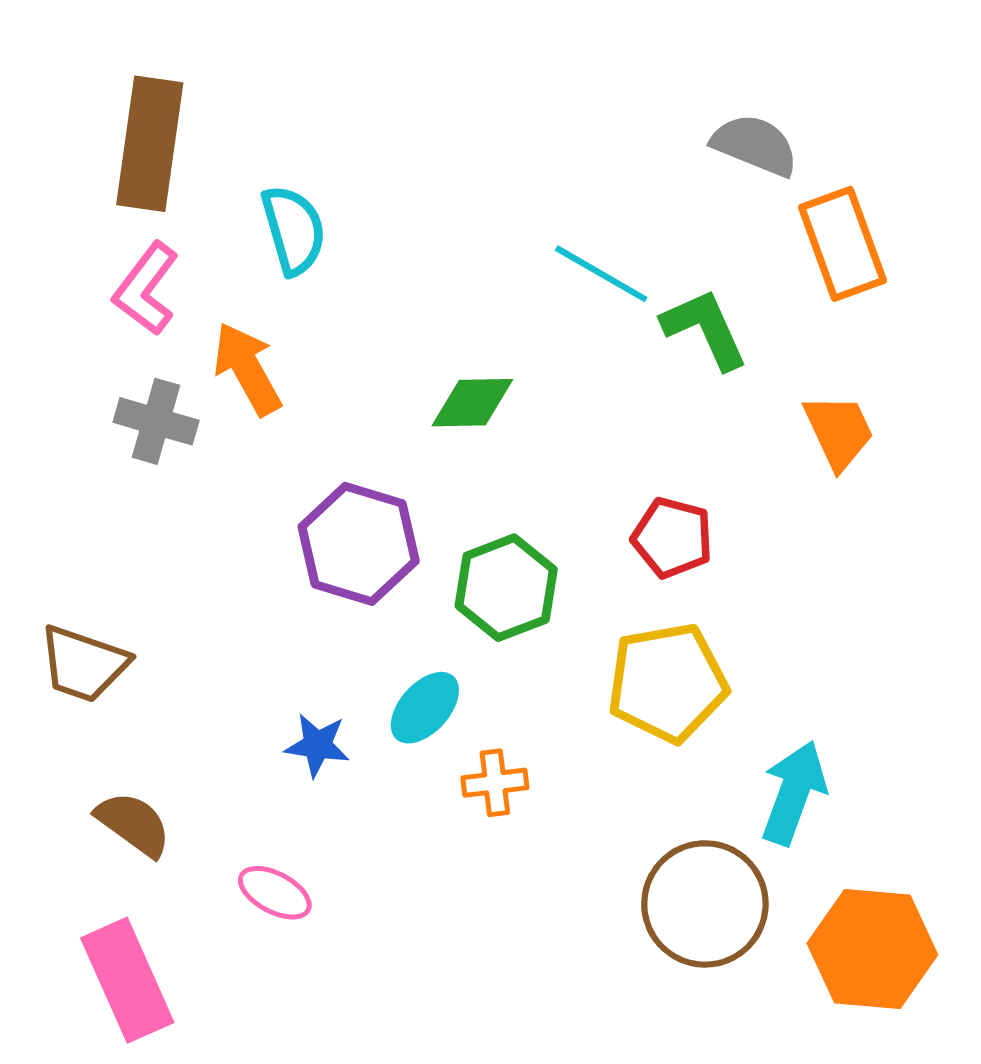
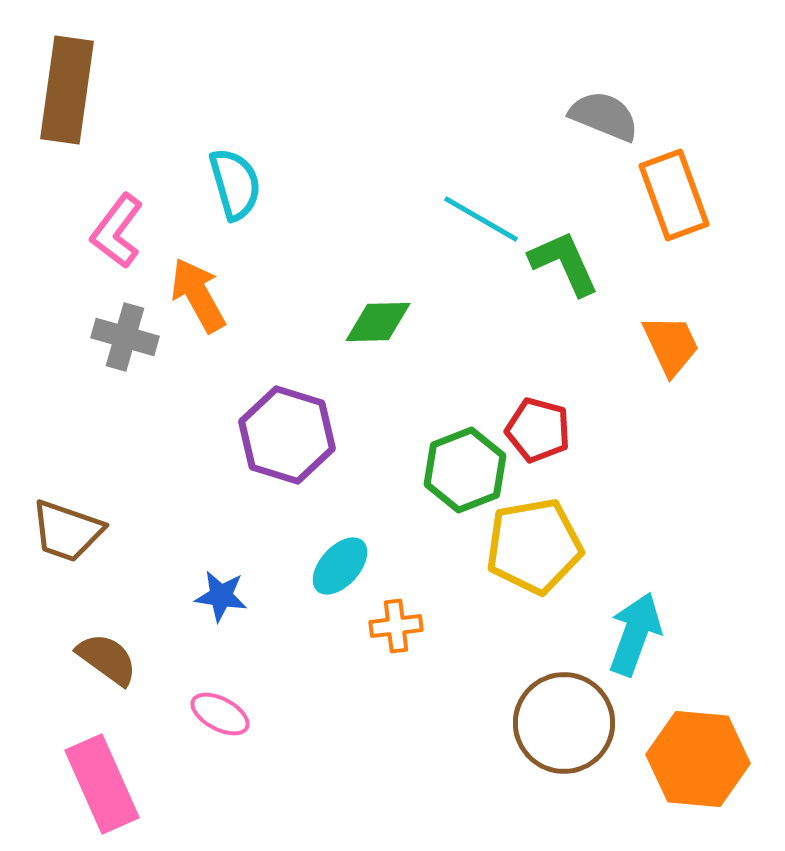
brown rectangle: (150, 144) -> (67, 90), moved
green hexagon: (506, 588) -> (465, 470), moved
blue star: (317, 745) -> (221, 596), moved

